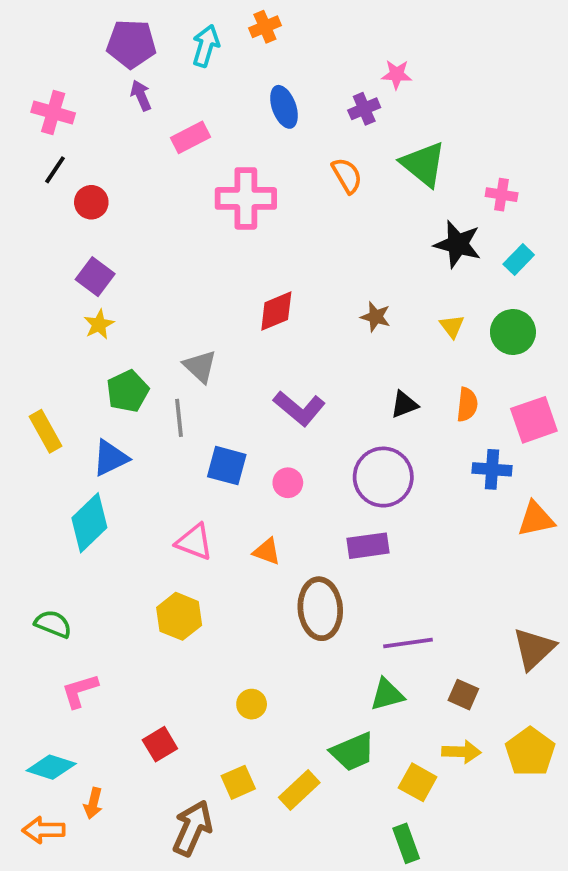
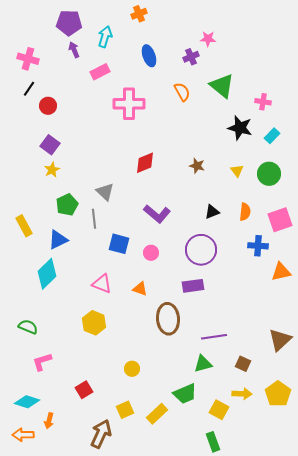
cyan arrow: (206, 46) -> (105, 37), moved

